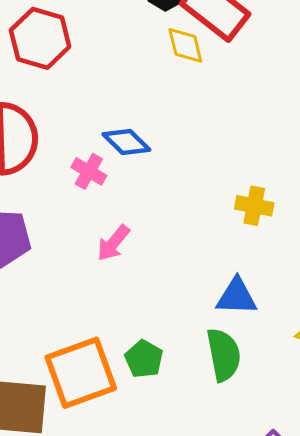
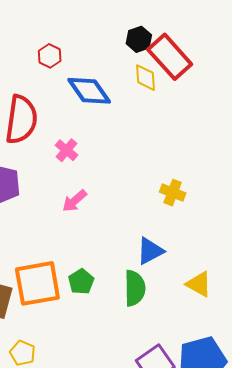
red hexagon: (40, 38) -> (50, 56), size x0.6
blue diamond: (126, 142) -> (89, 91), moved, size x1.4
blue triangle: (237, 297) -> (150, 251), turned -40

